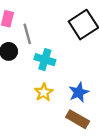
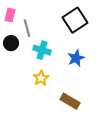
blue star: (79, 92) -> (76, 58), moved

